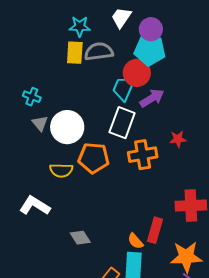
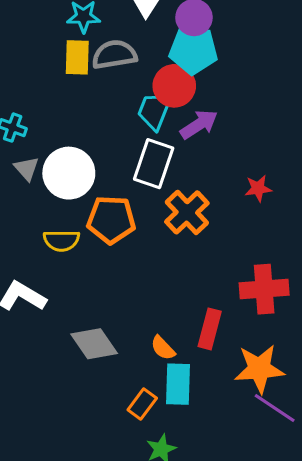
red star: (178, 139) -> (258, 188), moved
orange cross: (143, 155) -> (187, 212), turned -32
gray diamond: (80, 238) -> (94, 344), size x1.4
orange semicircle: (135, 241) -> (163, 348), moved

